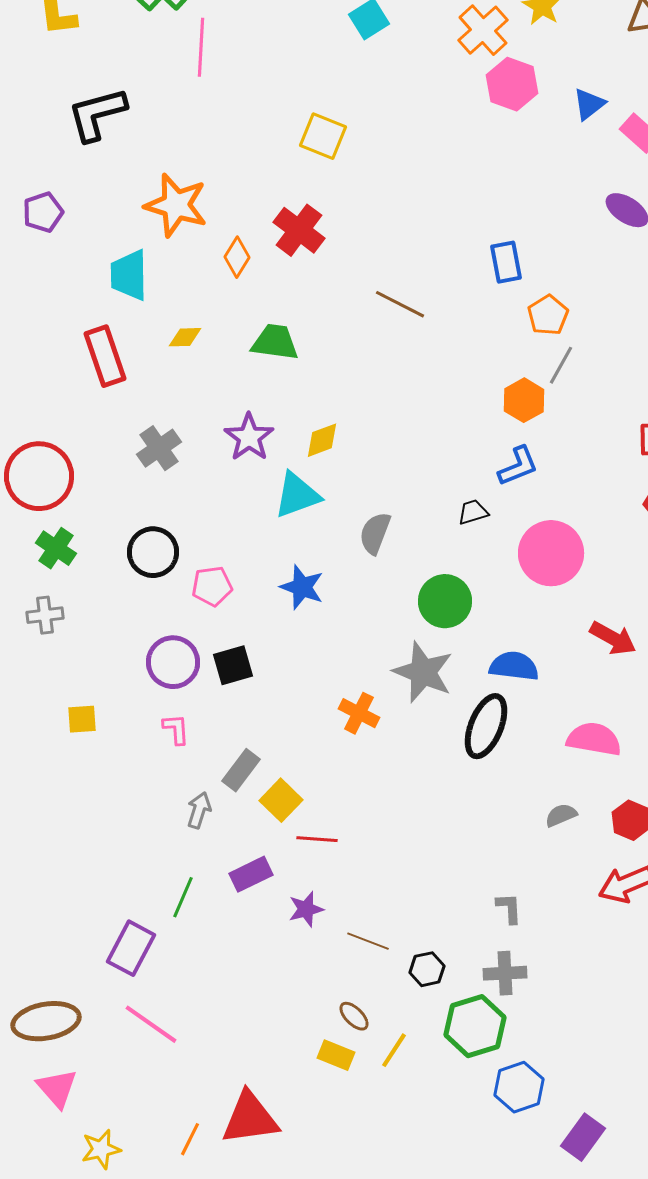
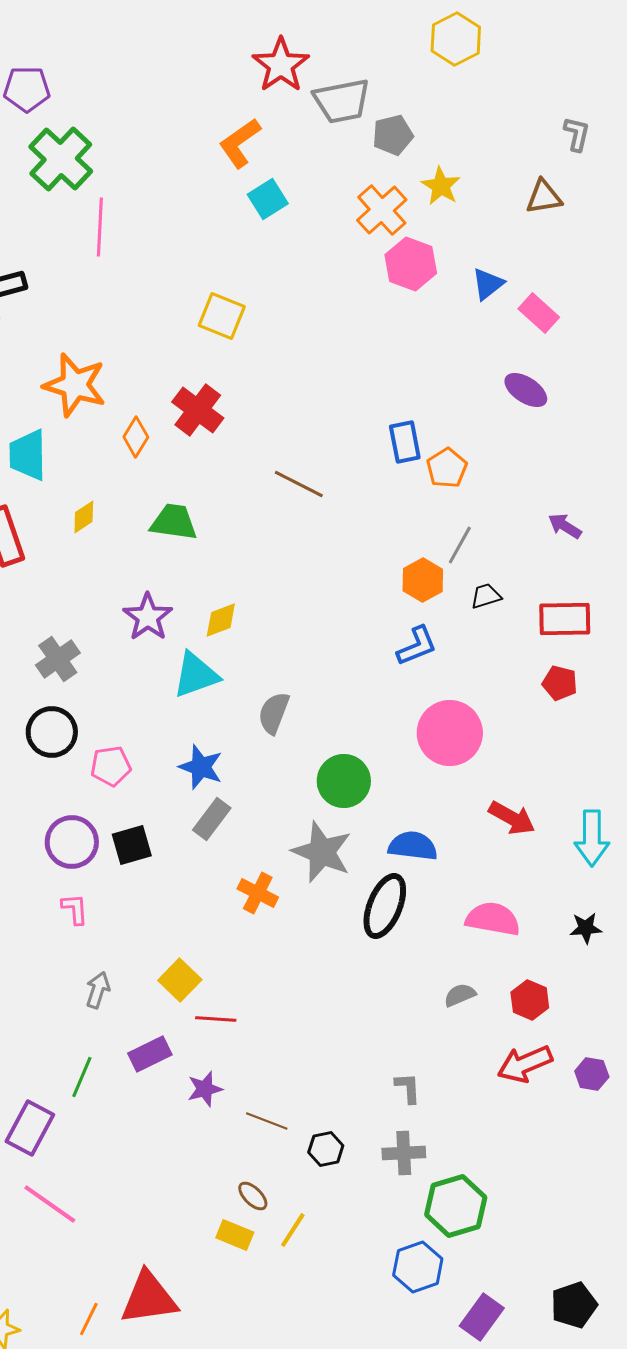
orange pentagon: (548, 315) -> (447, 468), moved
yellow diamond: (185, 337) -> (84, 517), turned -32
gray cross: (159, 448) -> (58, 659), moved
black trapezoid: (473, 512) -> (486, 596), moved
gray rectangle: (241, 770) -> (212, 819), moved
green hexagon: (475, 1026) -> (456, 1206), moved

